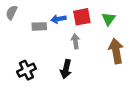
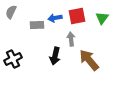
brown arrow: (116, 51) -> (89, 60), moved, turned -30
black arrow: (66, 69) -> (55, 56), moved
black cross: (26, 70) -> (13, 59), moved

